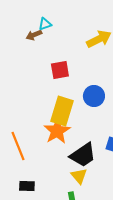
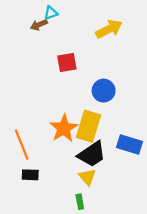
yellow rectangle: (62, 111) -> (88, 126), moved
black rectangle: (27, 186) -> (30, 175), moved

